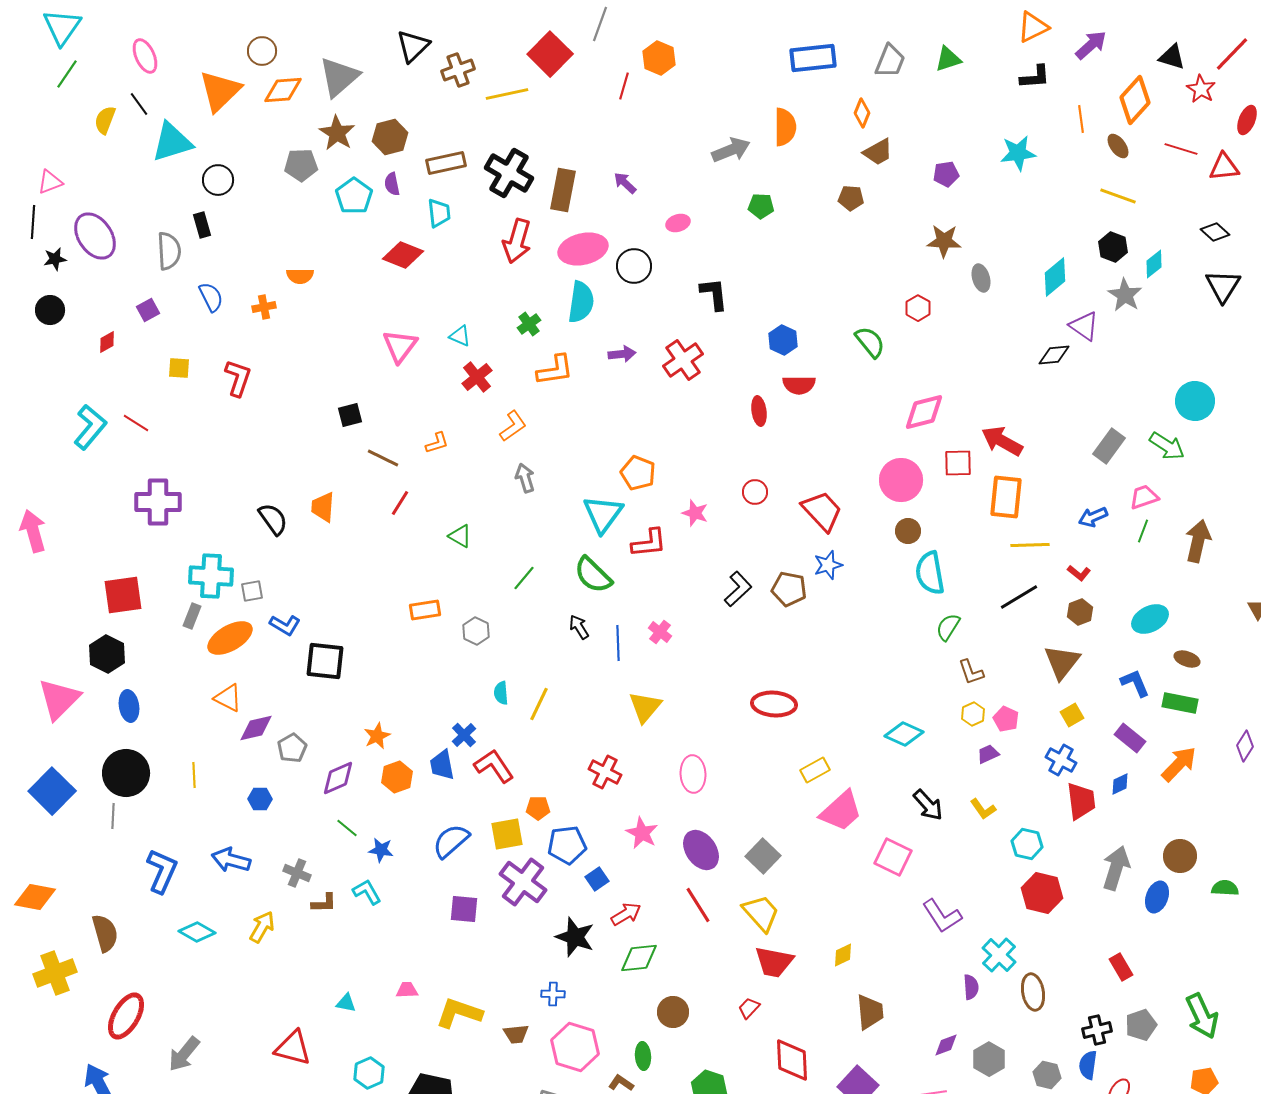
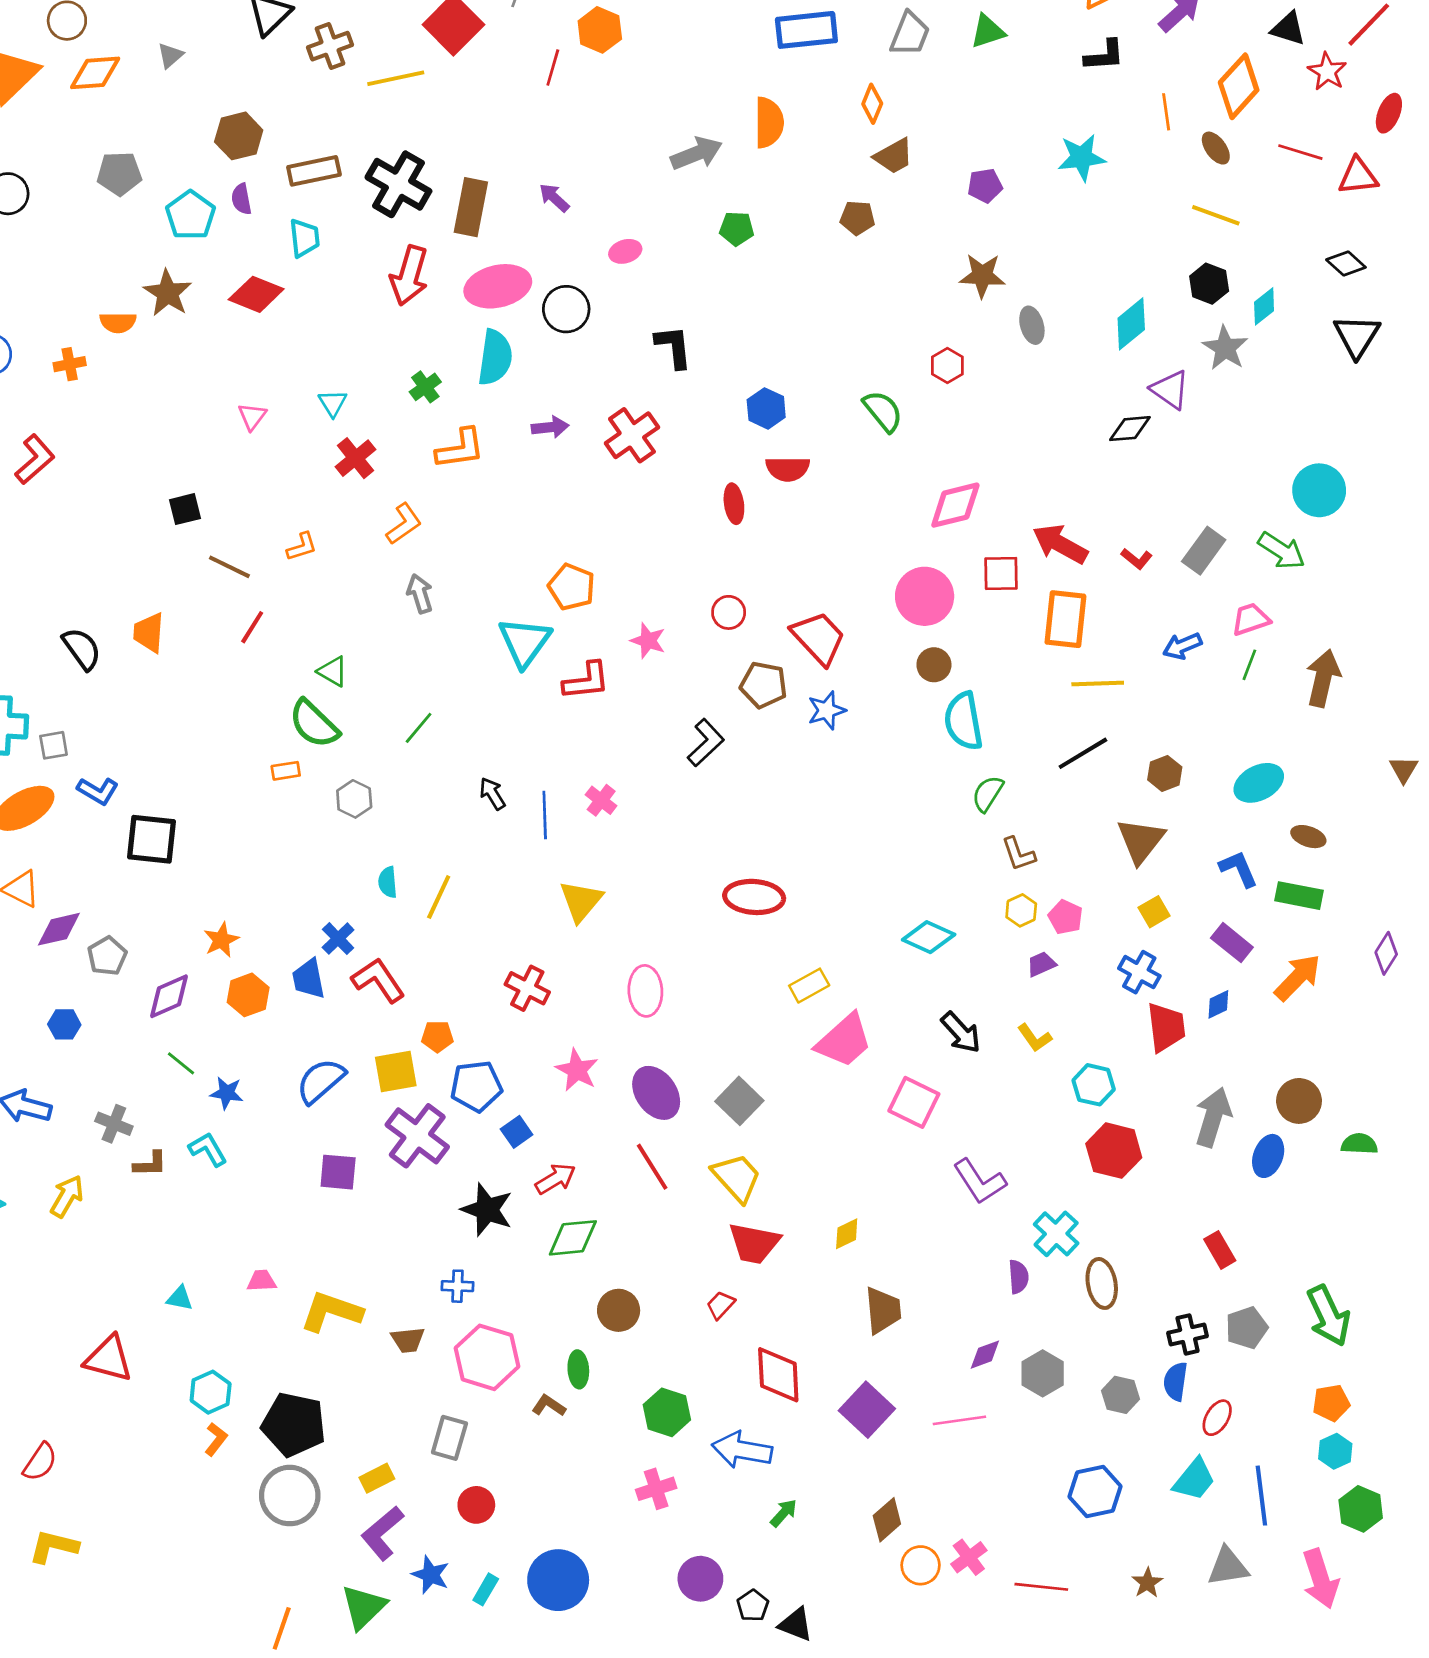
gray triangle: (339, 77) -> (170, 55), size x0.5
brown star: (337, 133) -> (168, 293), moved
cyan triangle: (460, 336) -> (333, 403), turned 35
pink triangle: (400, 346) -> (252, 416), size x0.6
red L-shape: (238, 378) -> (35, 459), turned 30
red L-shape: (1079, 573) -> (1137, 559), moved
green semicircle: (593, 575) -> (314, 724), moved
brown pentagon: (789, 589) -> (764, 685), moved
orange rectangle: (425, 610) -> (286, 771), size x0.7

